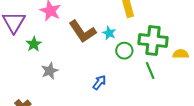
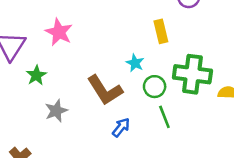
brown L-shape: (82, 32) -> (105, 90), moved
green line: (150, 71) -> (164, 117), moved

